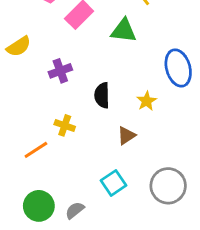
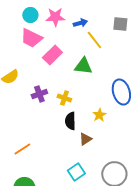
black semicircle: (102, 95) -> (70, 121), moved
yellow cross: (65, 125) -> (64, 98), moved

